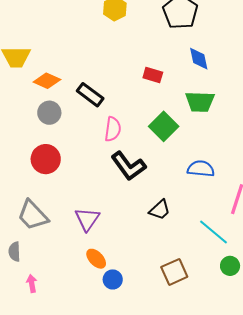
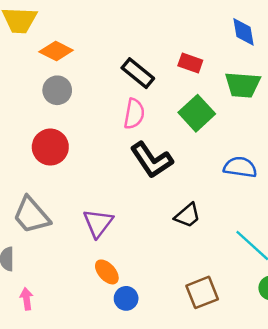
red rectangle: (153, 75) -> (190, 63), moved
black rectangle: (90, 95) -> (138, 73), moved

